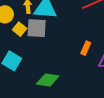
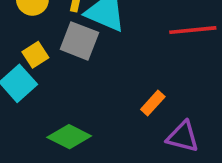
yellow square: (20, 29) -> (35, 55), moved

